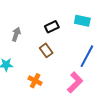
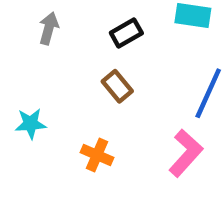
gray arrow: (16, 34) -> (49, 28), moved

